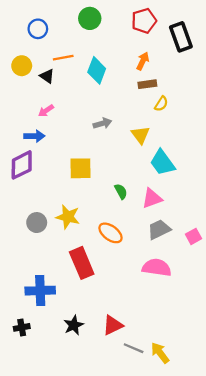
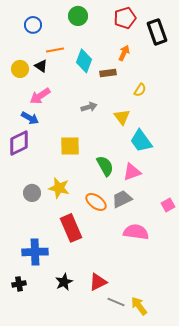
yellow circle: (22, 66) -> (20, 69), moved
brown rectangle: (147, 84) -> (108, 73), moved
pink arrow: (46, 111) -> (40, 96), size x1.5
blue arrow: (34, 136) -> (30, 118), turned 30
green semicircle: (121, 191) -> (105, 166), size x1.5
gray trapezoid: (159, 229) -> (122, 199), moved

